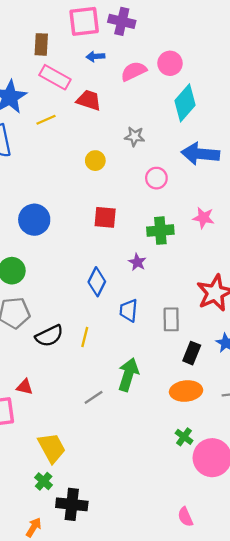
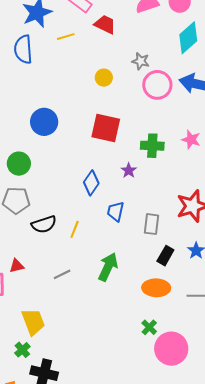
pink circle: (156, 178) -> (157, 85), moved, size x1.5
red square: (105, 217) -> (106, 128), size x1.4
red triangle: (25, 387) -> (17, 266), turned -35
gray line: (94, 397) -> (62, 274), moved

